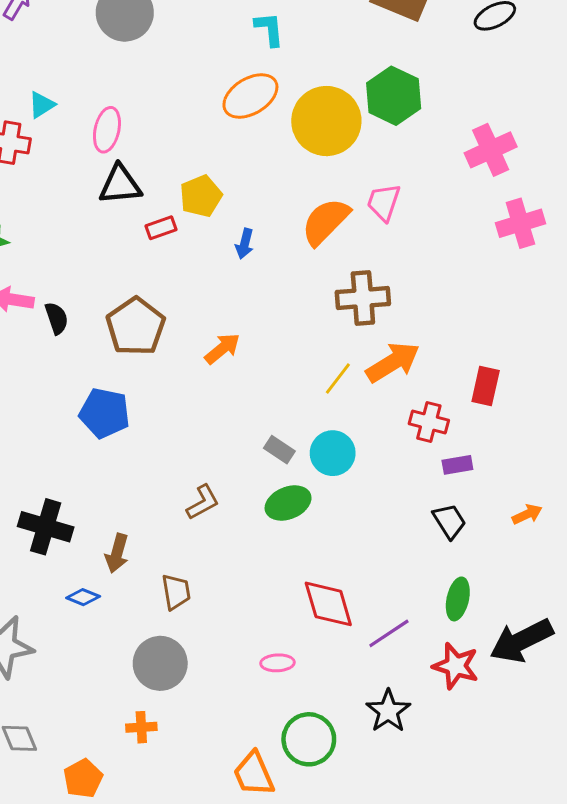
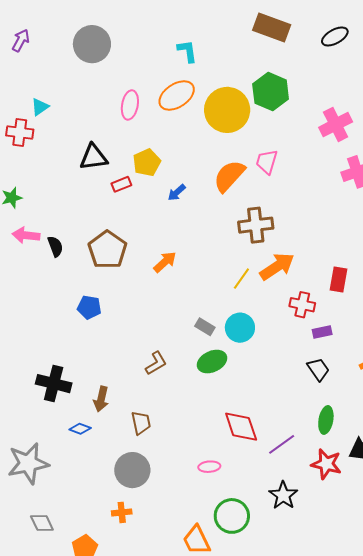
pink ellipse: (107, 130) -> (130, 105), moved
blue arrow: (245, 244) -> (177, 193), turned 36
blue pentagon: (104, 413) -> (89, 307), size x0.7

